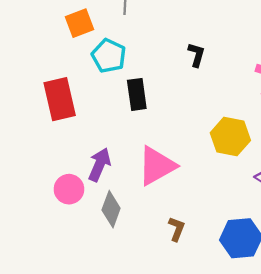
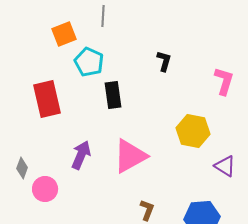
pink circle: (69, 189) -> (45, 189), moved
gray diamond: (111, 209) -> (22, 168), moved, size x0.7

